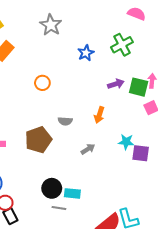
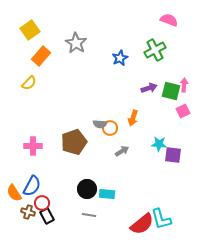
gray star: (51, 25) -> (76, 43), moved
orange circle: (42, 83) -> (110, 128), moved
gray line: (59, 208) -> (89, 215), moved

